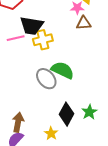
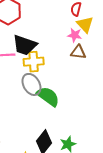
gray ellipse: (46, 79) -> (31, 84), moved

